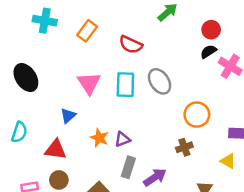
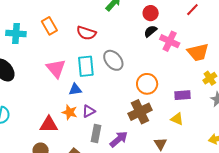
cyan cross: (45, 21) -> (16, 33), moved
orange rectangle: (87, 31) -> (49, 26), turned -60
blue triangle: (68, 116) -> (75, 90), moved, turned 40
brown cross: (184, 147) -> (140, 112), size x1.6
red triangle: (56, 150) -> (49, 125), moved

